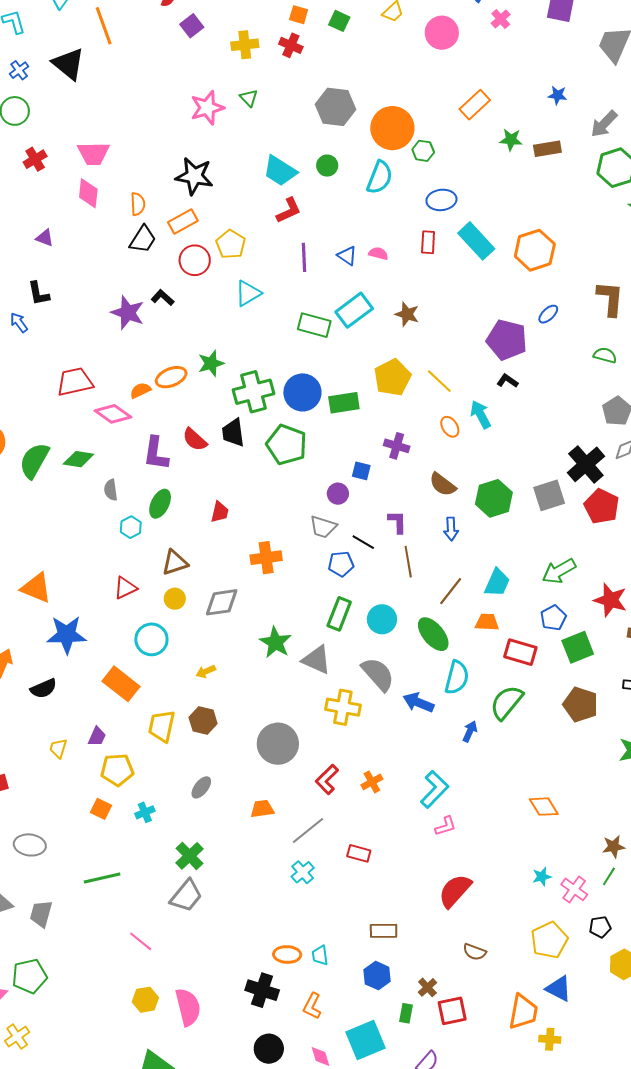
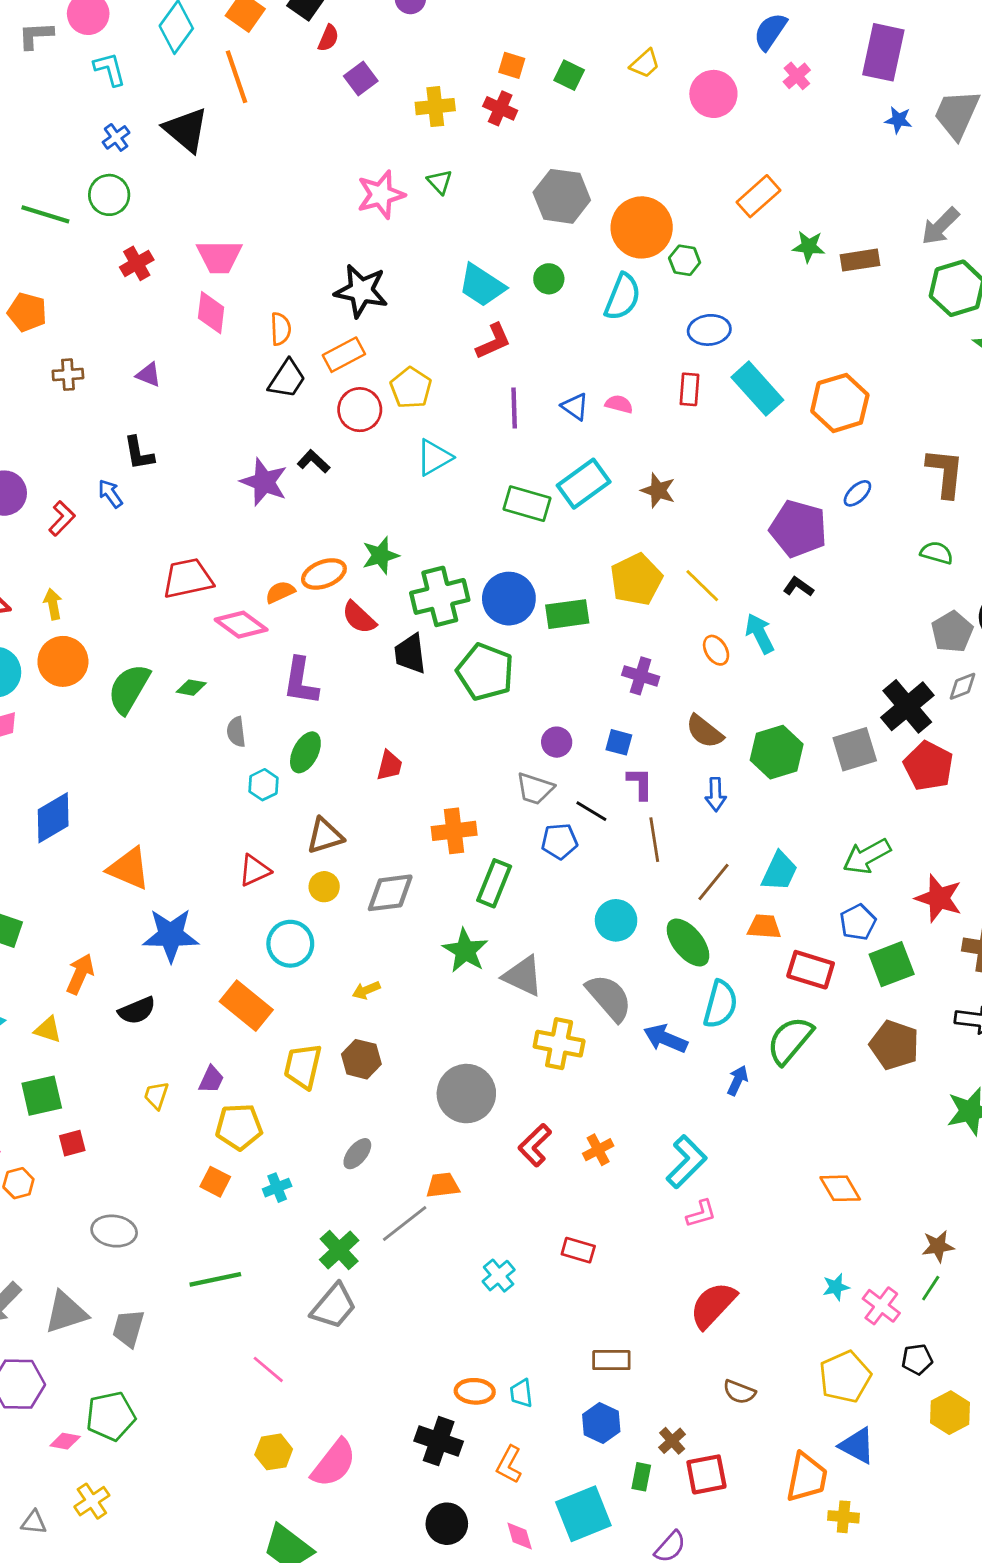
blue star: (557, 95) -> (898, 120), moved
red semicircle: (195, 440) -> (359, 618), moved
green diamond: (78, 459) -> (191, 688), size x0.7
blue square: (361, 471) -> (619, 742), moved
green rectangle: (339, 614) -> (494, 883), moved
gray line: (308, 830) -> (405, 1224), moved
pink semicircle: (188, 1007) -> (334, 1463), turned 51

